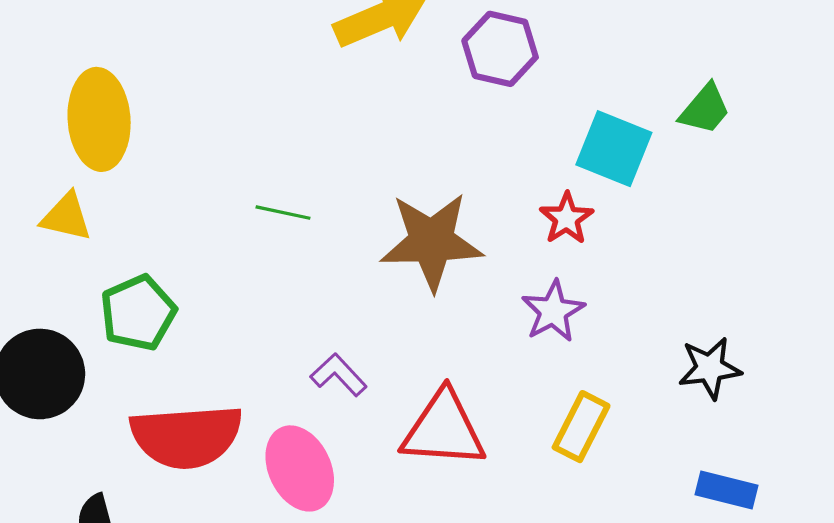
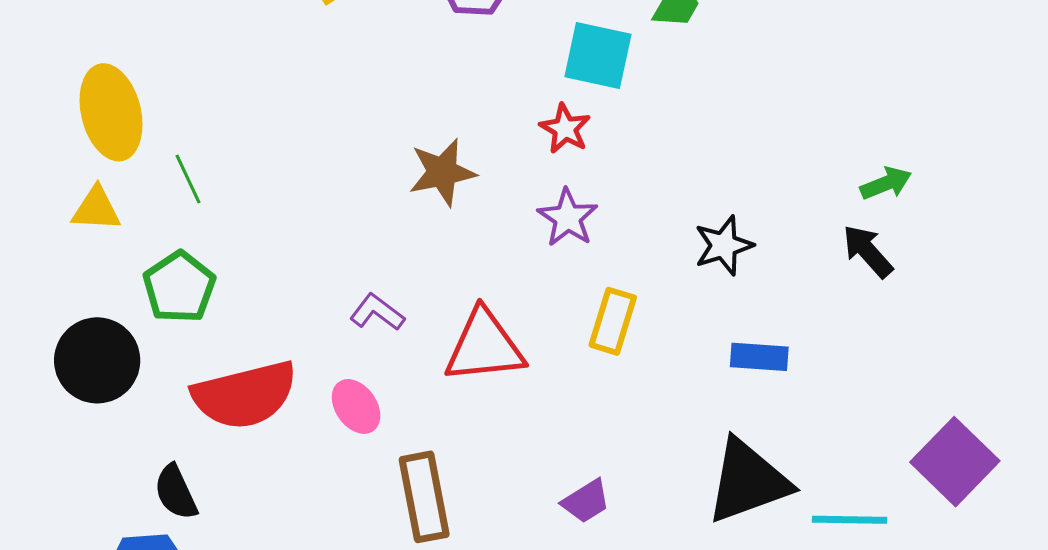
green line: (283, 213) -> (188, 179), moved, turned 63
brown star: (432, 241) -> (442, 172), size x0.7
pink ellipse: (300, 468) -> (356, 406), size x0.7

